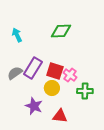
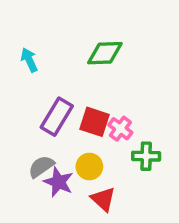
gray semicircle: (15, 73) -> (41, 167), moved
yellow circle: (52, 88) -> (89, 167), moved
red triangle: (60, 116) -> (103, 199), turned 35

